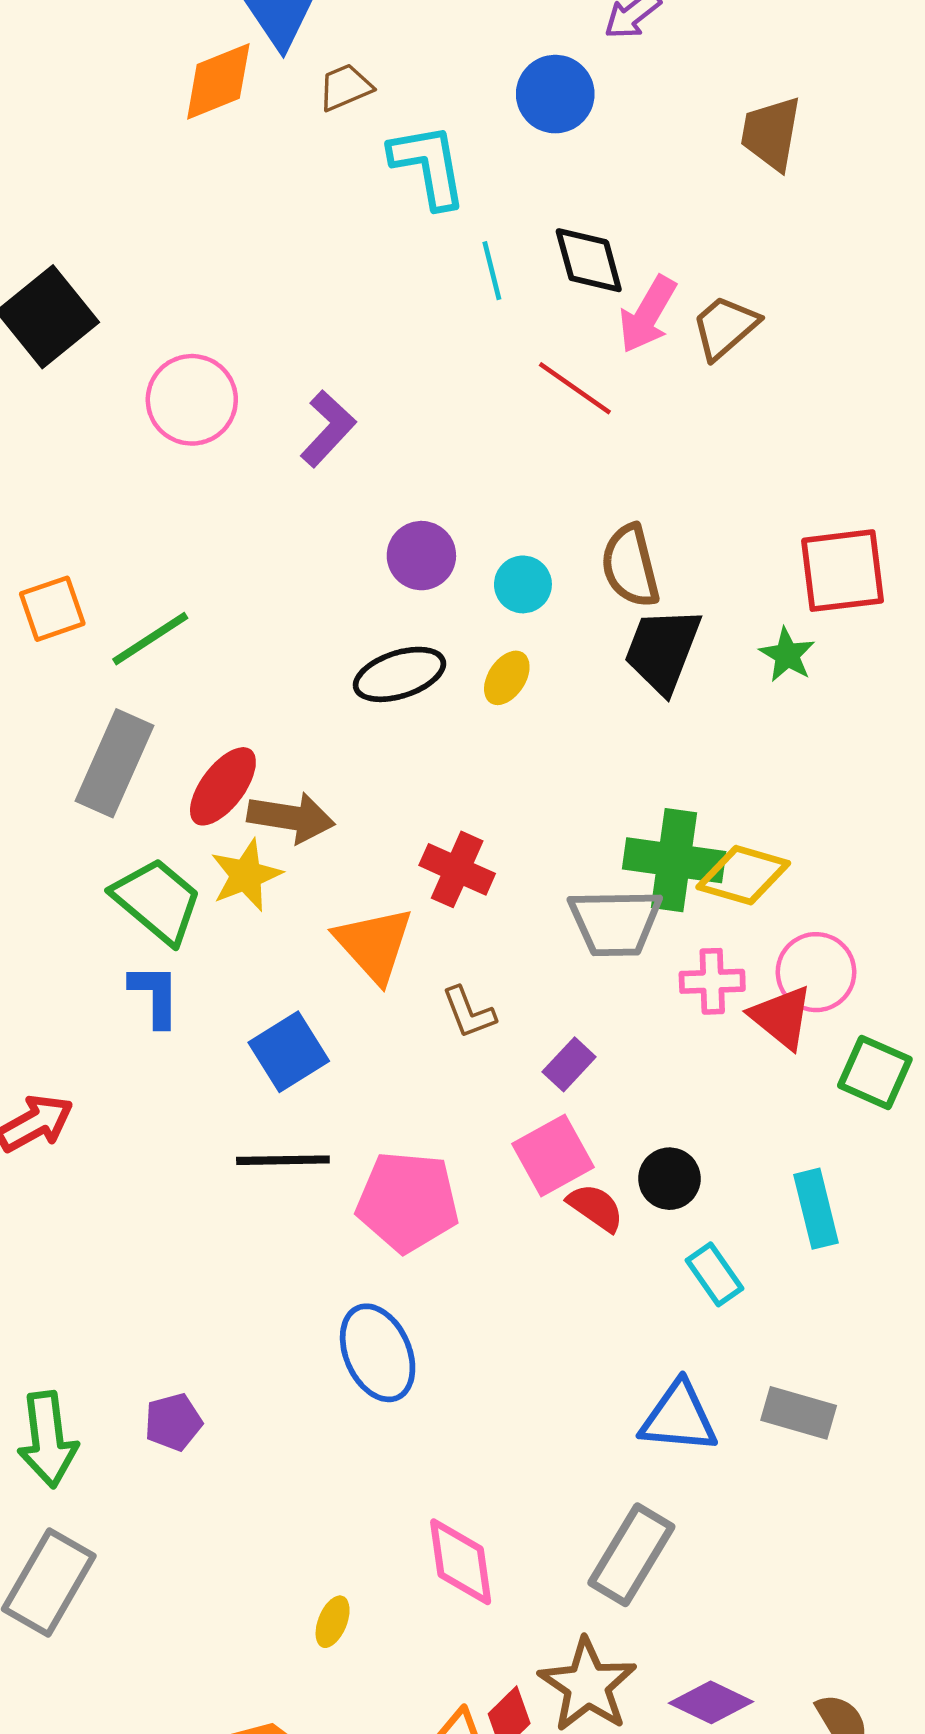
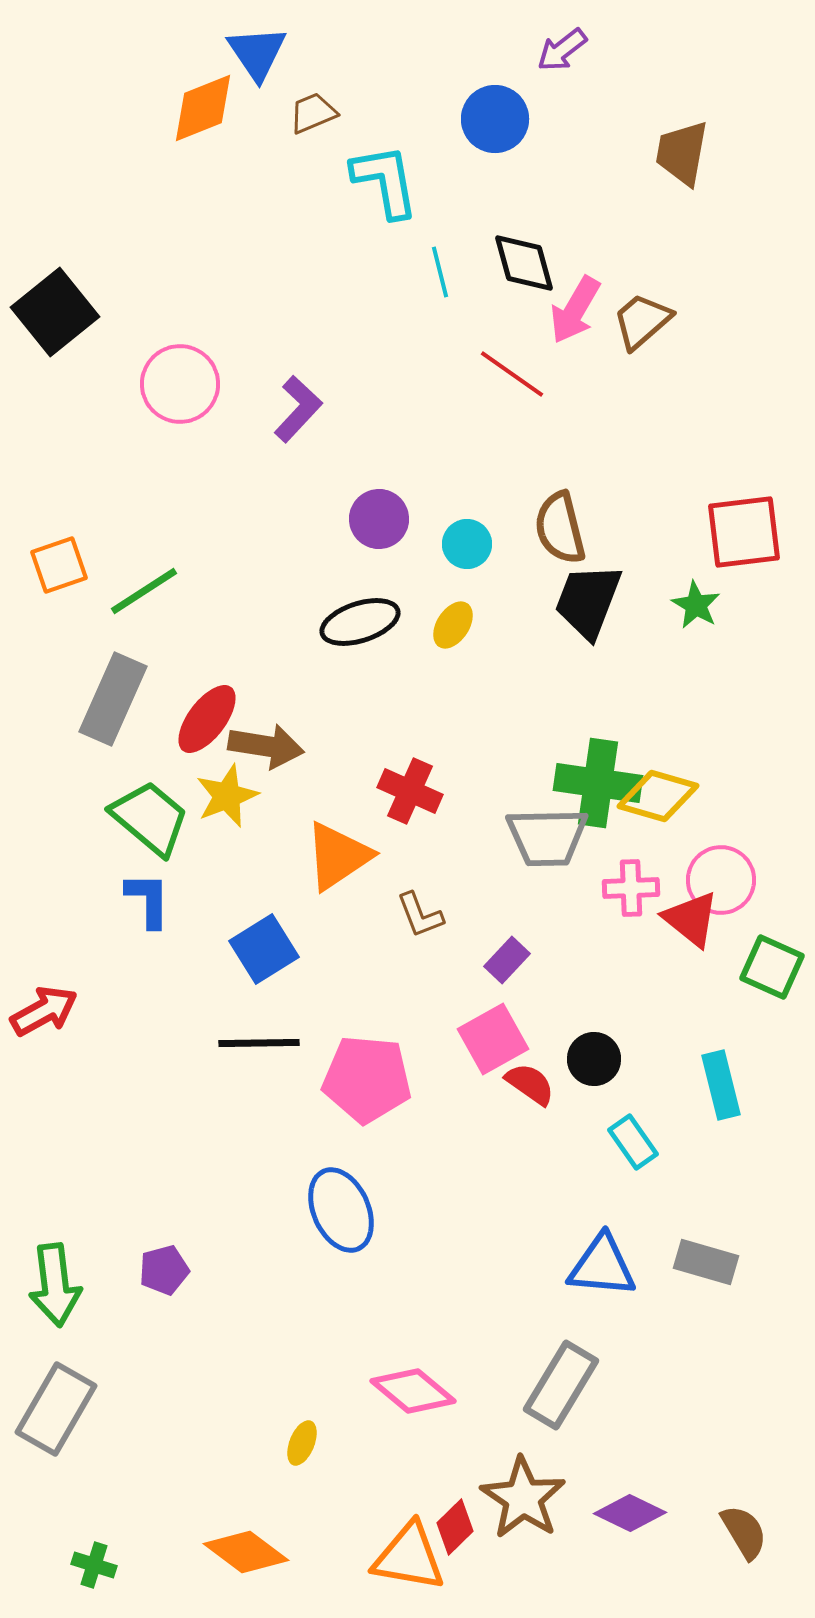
orange triangle: (374, 944) -> (338, 856), turned 38
pink diamond: (461, 1562) -> (413, 1391), turned -42

